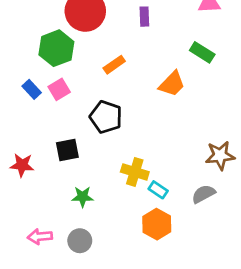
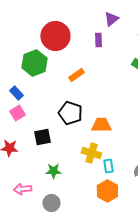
orange trapezoid: (172, 84) -> (101, 125), moved, turned -135
pink square: (59, 89) -> (17, 113), moved
cyan rectangle: (158, 190) -> (108, 166), turned 48
pink arrow: (40, 237) -> (22, 189), moved

